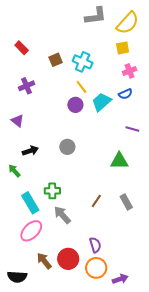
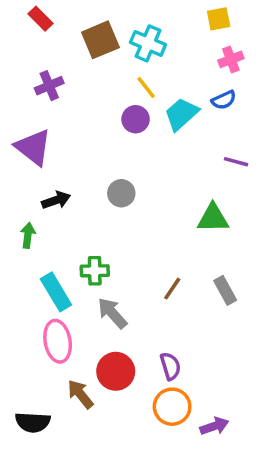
brown square: (56, 60) -> (100, 40), size x1.5
purple triangle: (17, 121) -> (33, 147), size x1.6
green arrow: (14, 171) -> (28, 235), turned 48
pink ellipse: (31, 231) -> (58, 341), turned -55
red circle: (68, 259) -> (116, 371), moved

